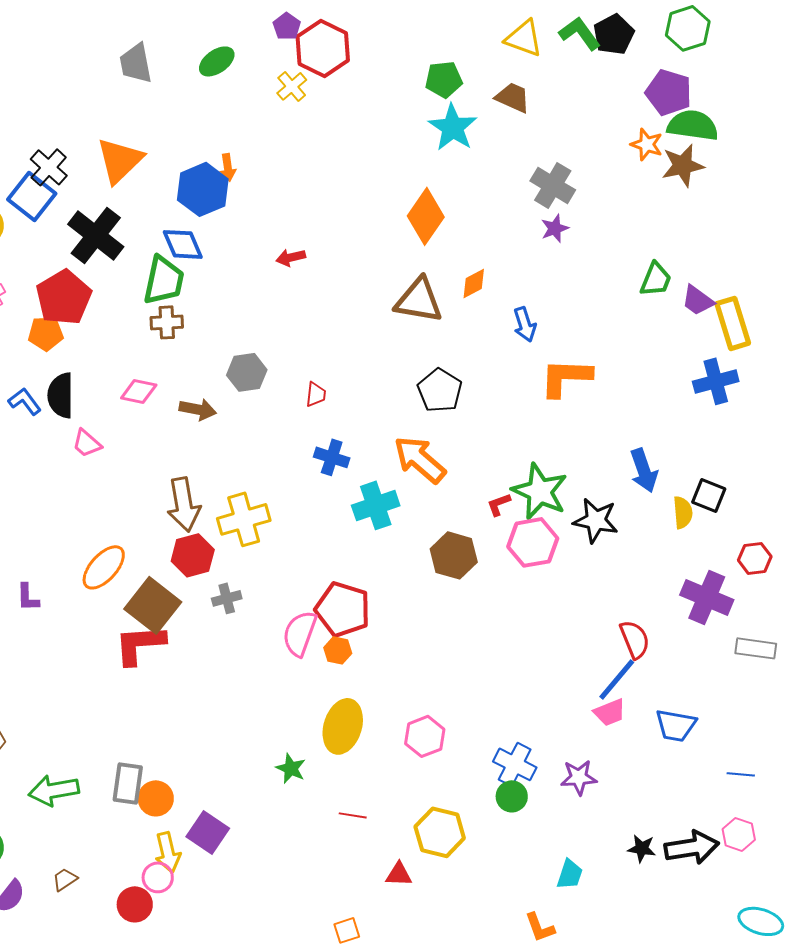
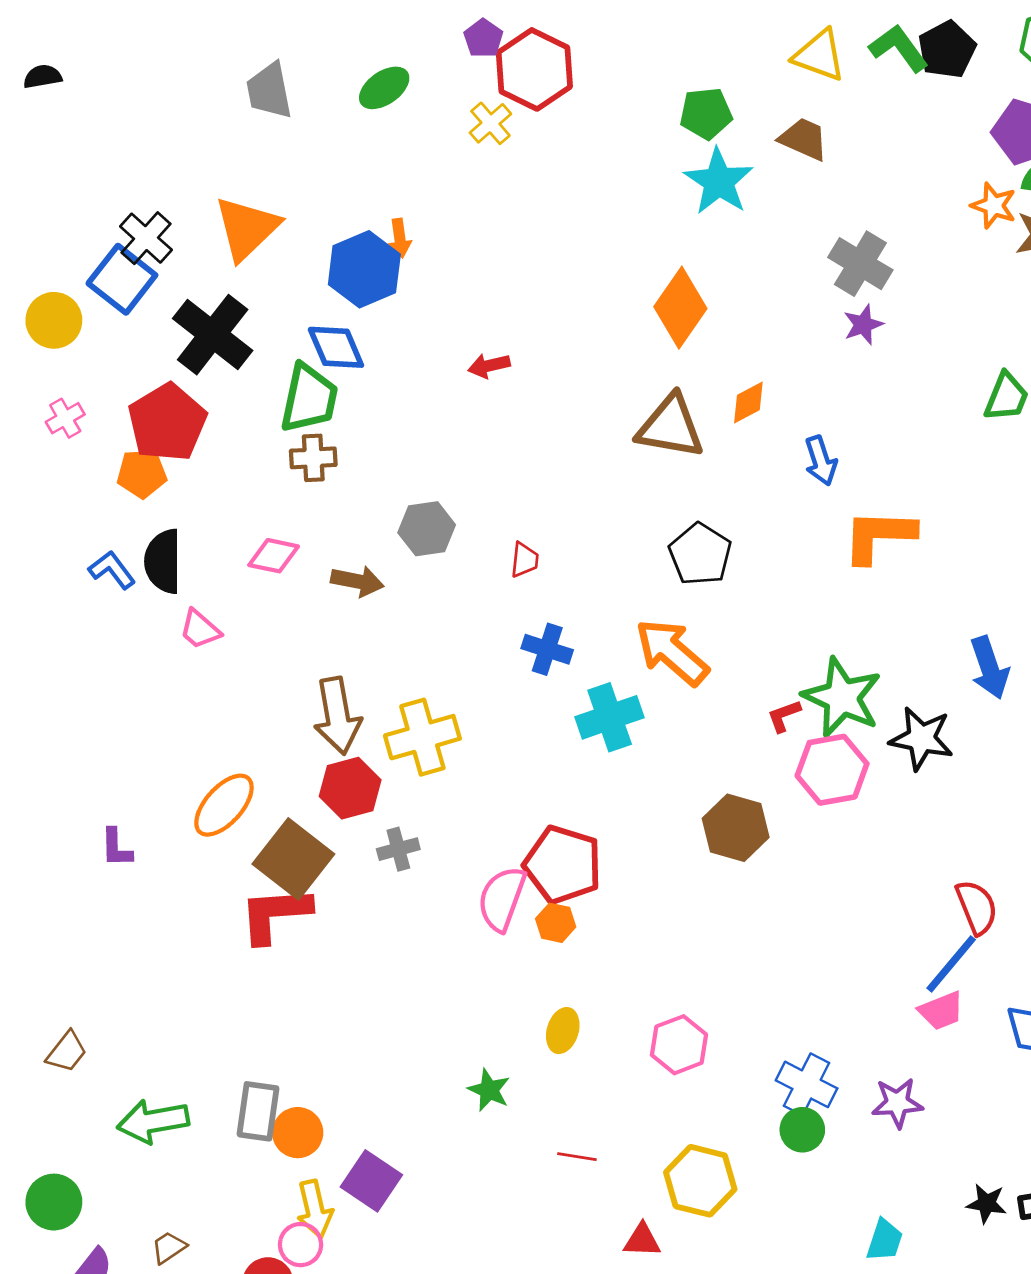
brown hexagon: (454, 555) -> (736, 828), moved
yellow ellipse: (343, 726) -> (563, 1031), size x0.6

